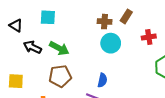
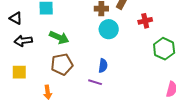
black arrow: (32, 47) -> (23, 41), moved, turned -30

